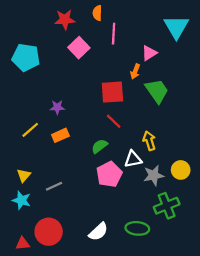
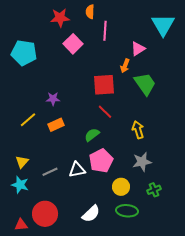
white triangle: (133, 159) -> (77, 170), moved
yellow circle: (181, 170) -> (121, 187), moved
green cross: (167, 206) -> (154, 190), size x0.6

